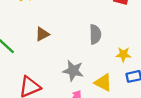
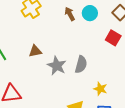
gray star: (73, 71) -> (57, 66), moved

